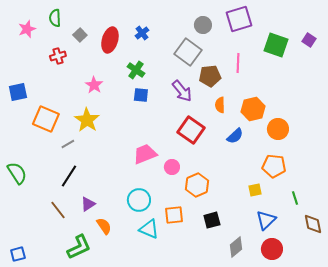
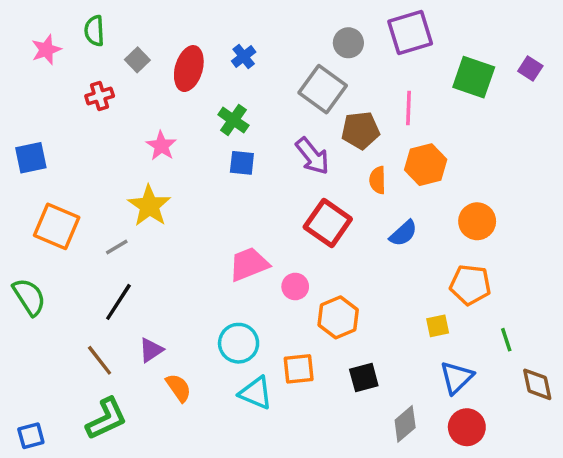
orange hexagon: (253, 109) -> (426, 165), moved
orange square: (46, 119) -> (57, 226), moved
green L-shape: (79, 247) -> (106, 419), moved

